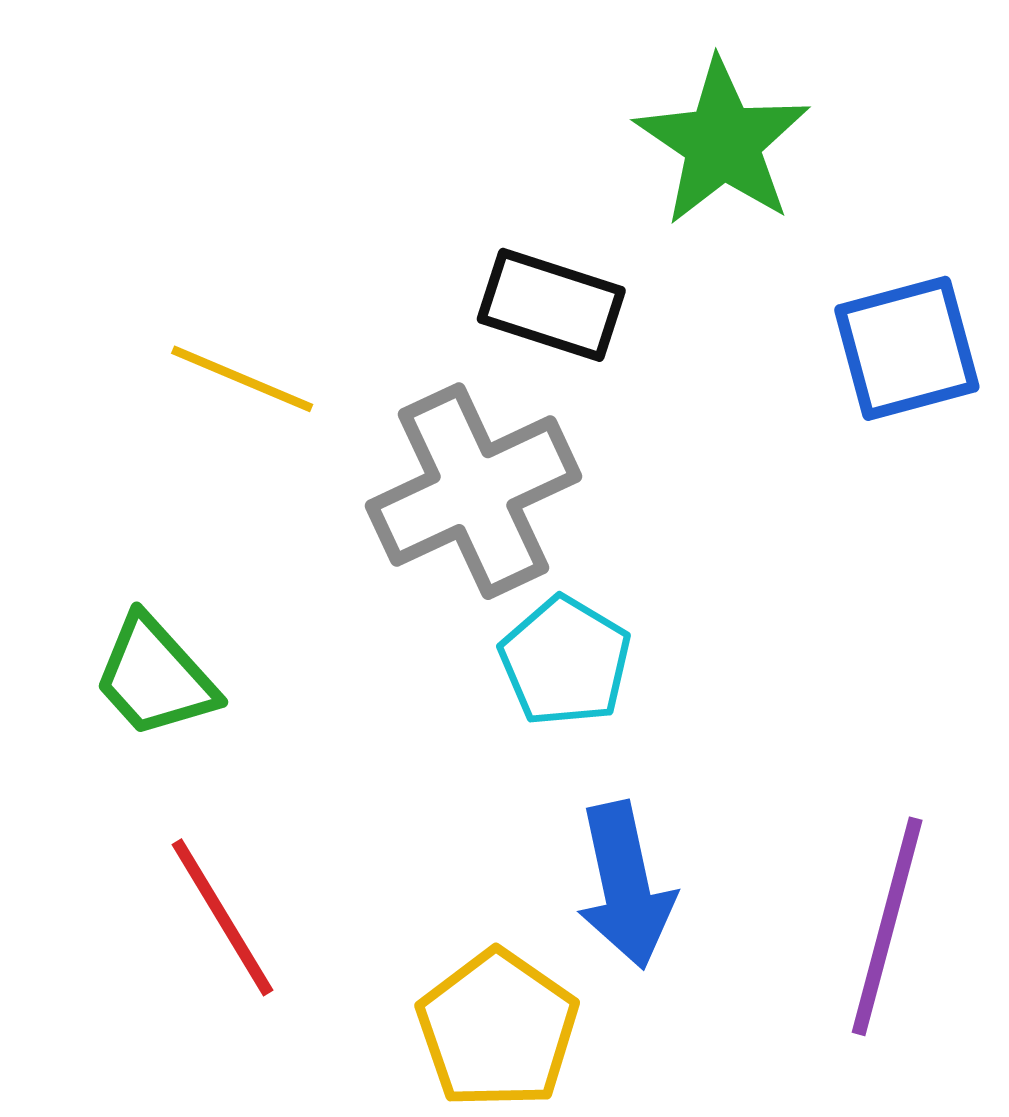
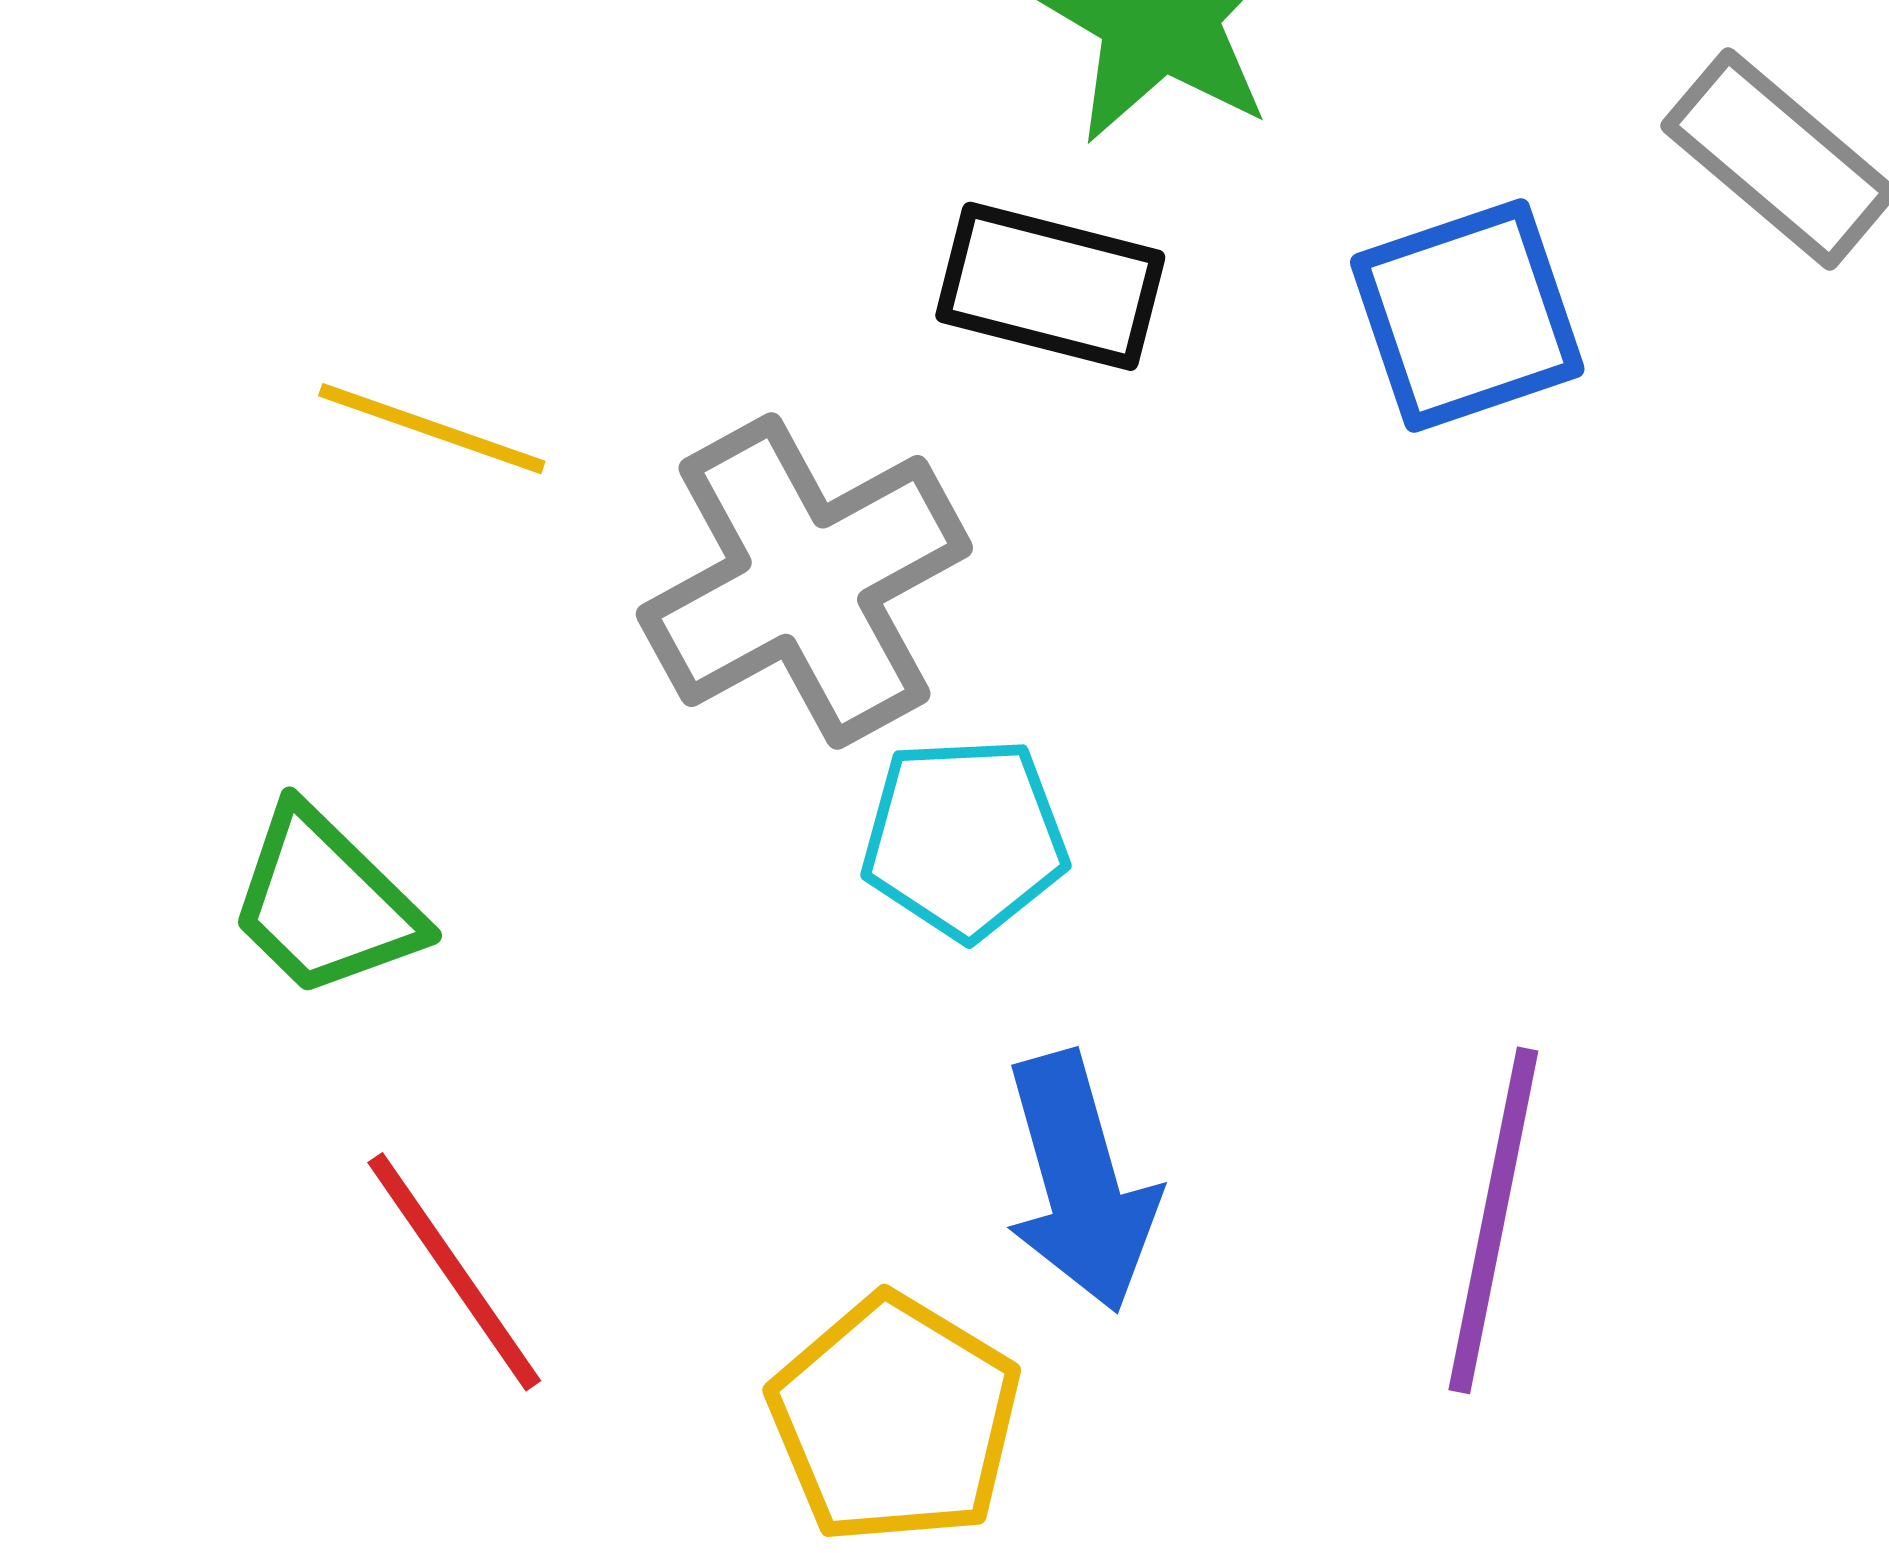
black rectangle: (551, 305) -> (1050, 286), moved
cyan pentagon: (565, 661) -> (965, 838), turned -30

